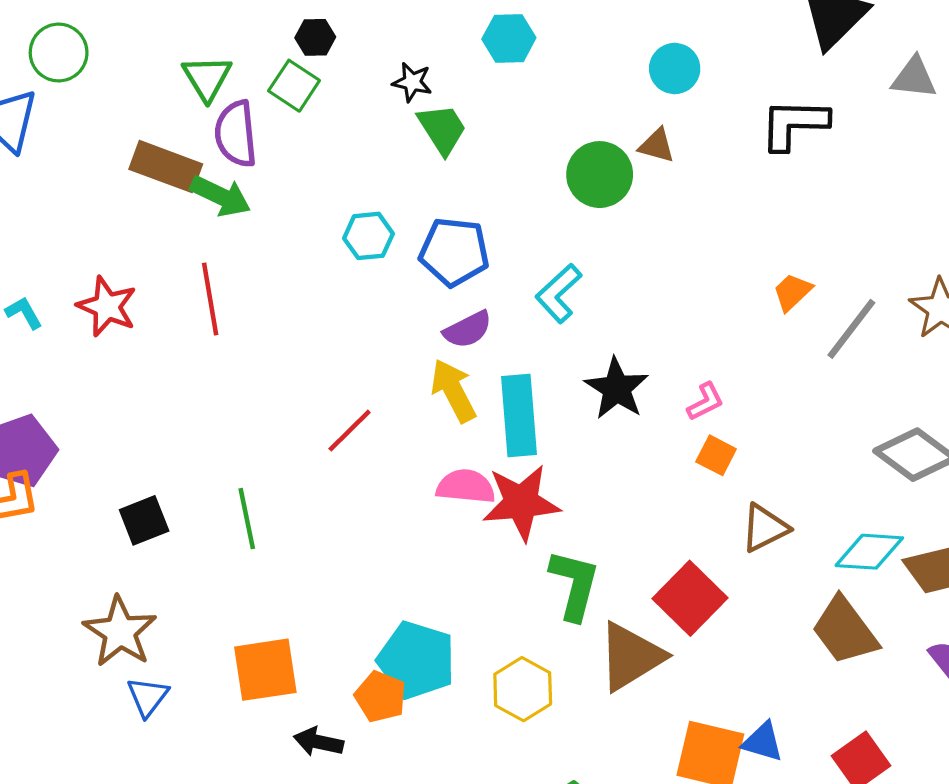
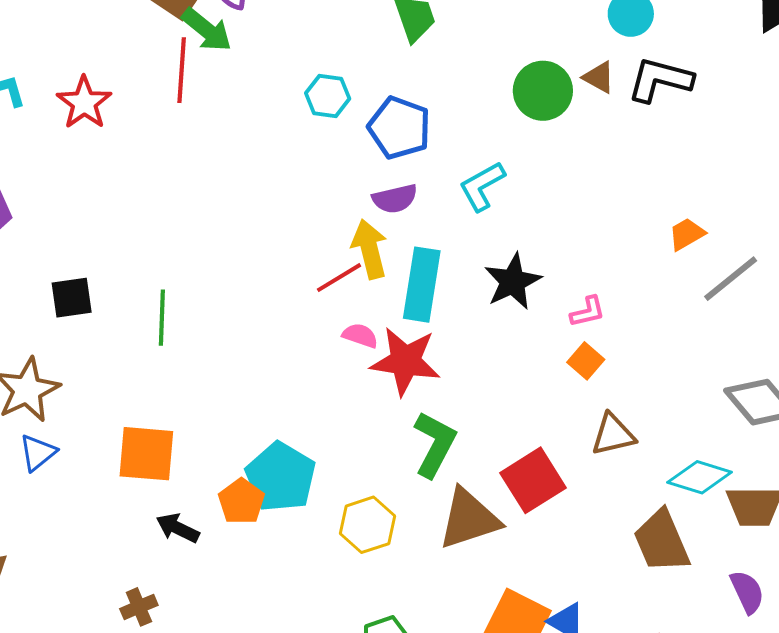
black L-shape: (794, 124) -> (660, 80), moved
red line: (210, 299) -> (182, 70), moved
red line: (350, 431) -> (339, 278), moved
pink semicircle: (466, 487) -> (360, 336), size x0.7

